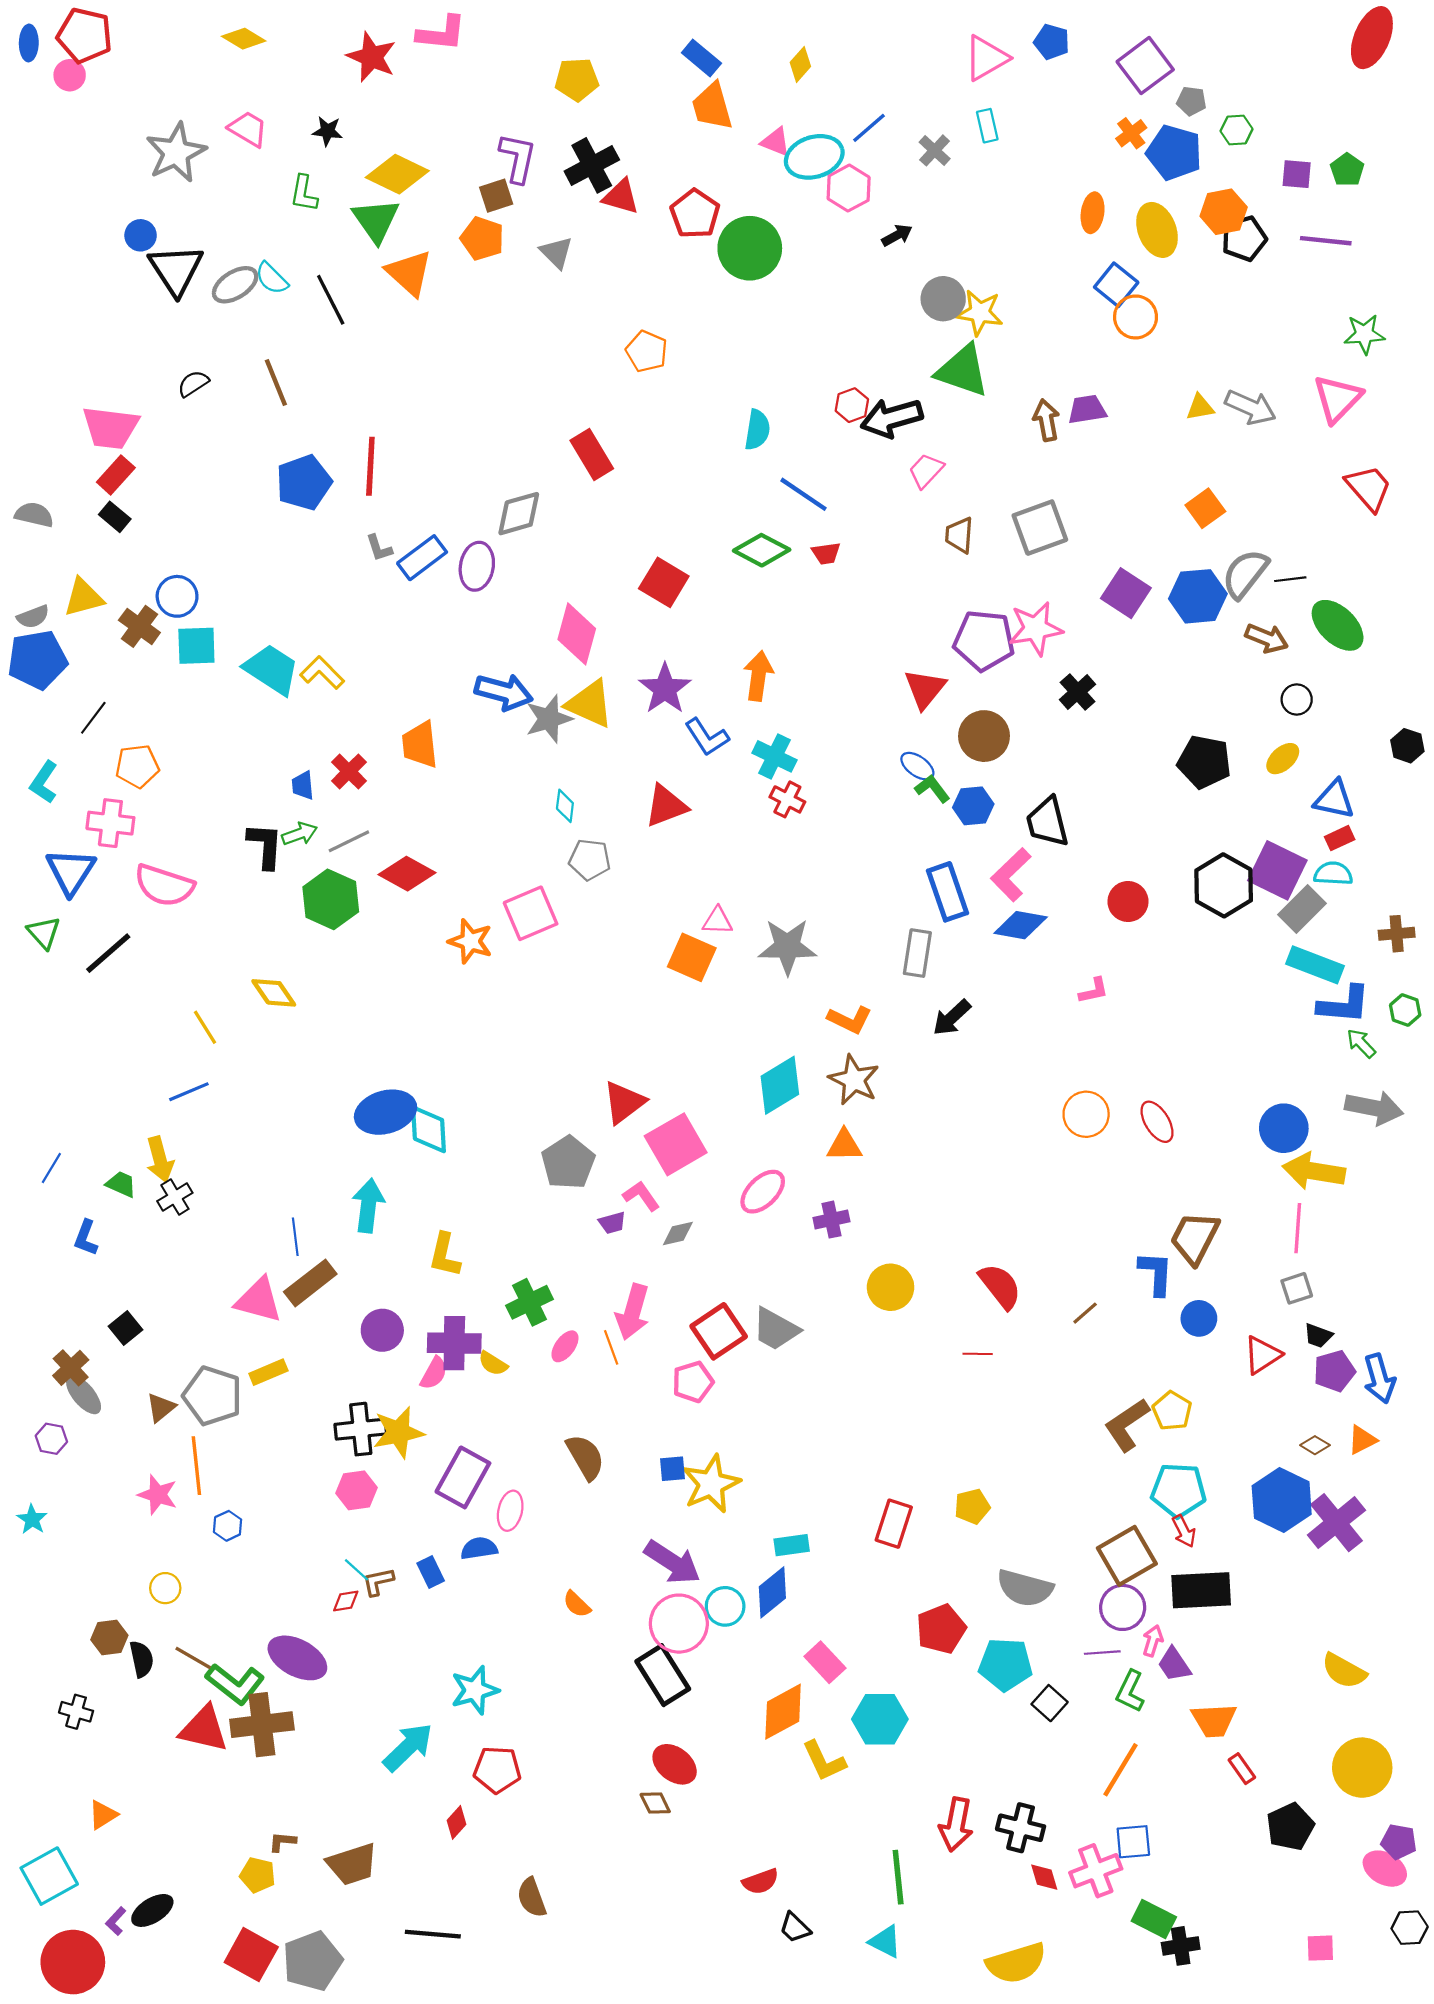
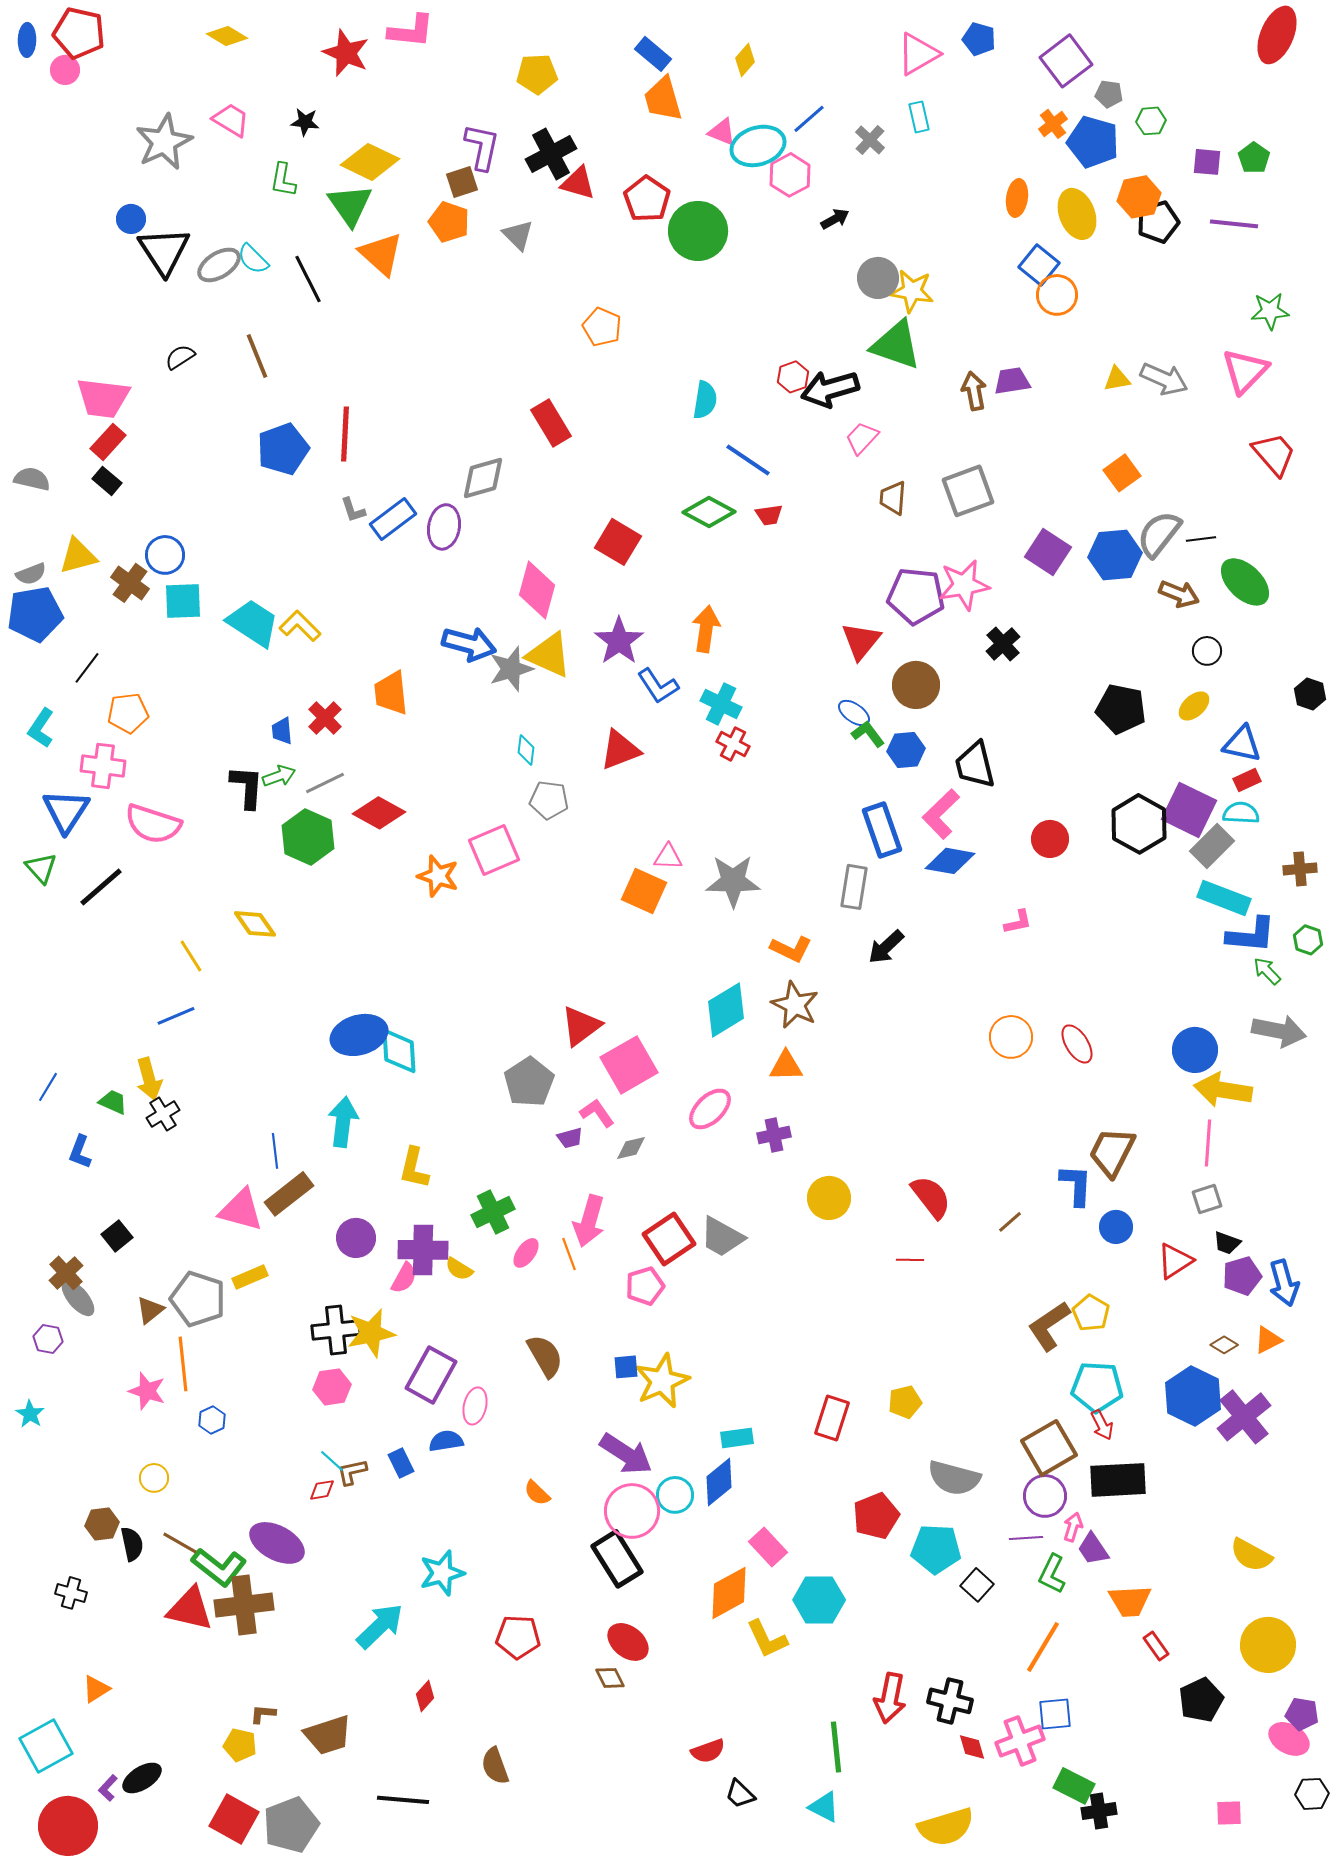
red pentagon: (497, 1770) -> (518, 1637), moved

